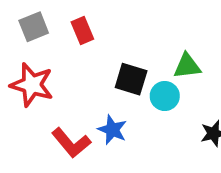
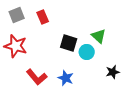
green triangle: (187, 66) -> (99, 36), turned 49
blue star: (112, 130) -> (66, 78), moved

